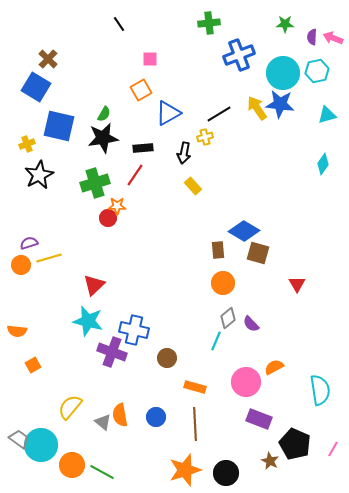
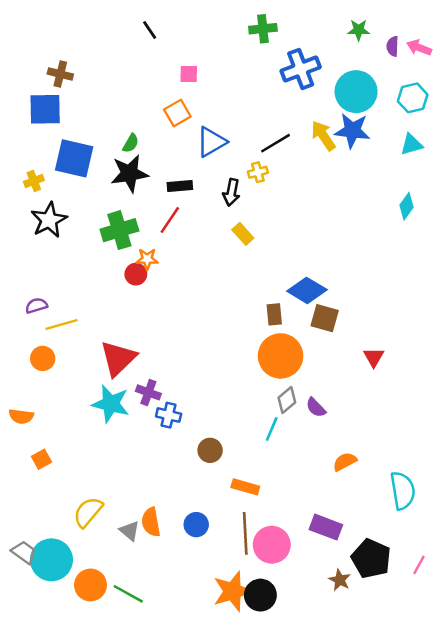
brown cross: (48, 59) -> (60, 74), turned -30
cyan hexagon: (317, 71) -> (413, 98), moved
blue square: (36, 87) -> (45, 109), turned -32
orange circle: (21, 265) -> (43, 358), moved
orange circle: (223, 283) -> (281, 356), size x1.5
red triangle: (94, 285) -> (118, 358), size x1.4
blue cross: (134, 330) -> (169, 415), size x0.7
purple cross: (112, 352) -> (148, 392), moved, size x0.7
pink circle: (246, 382) -> (272, 545), moved
black circle: (226, 473) -> (260, 595), moved

